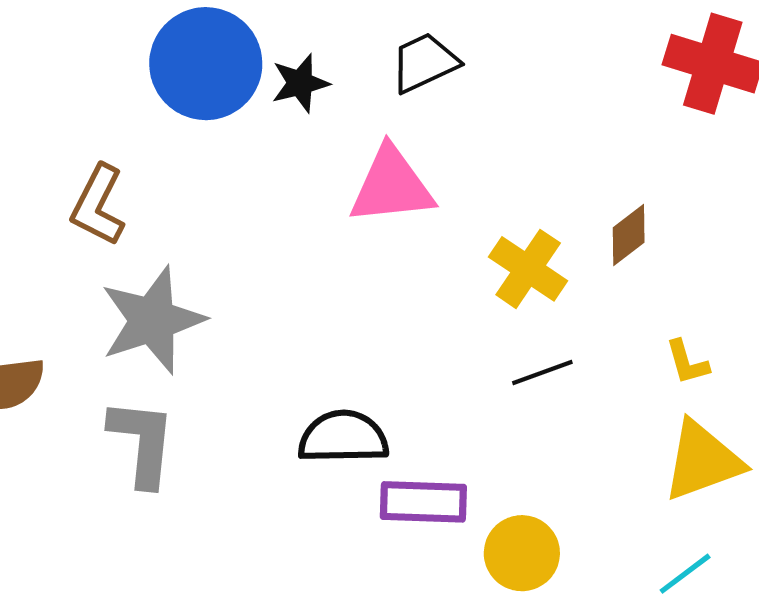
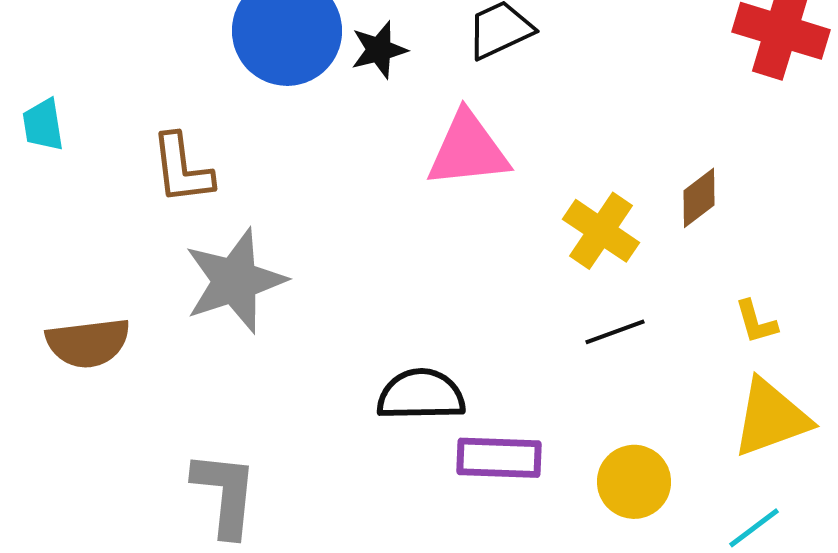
brown L-shape: (98, 205) -> (182, 169), turned -34
gray L-shape: (142, 442) -> (225, 494), moved
yellow circle: (522, 553) -> (634, 482), moved

